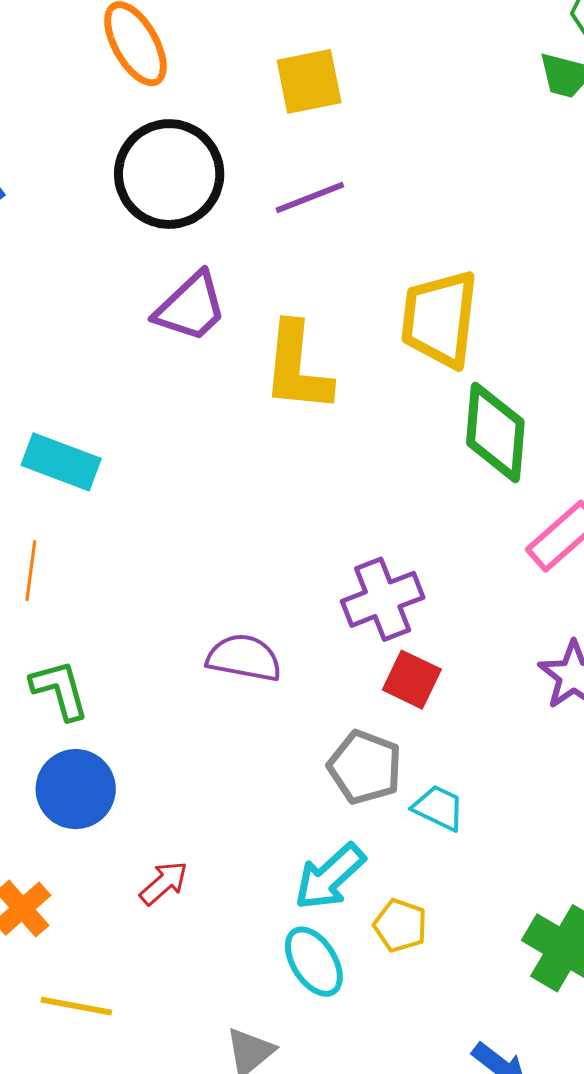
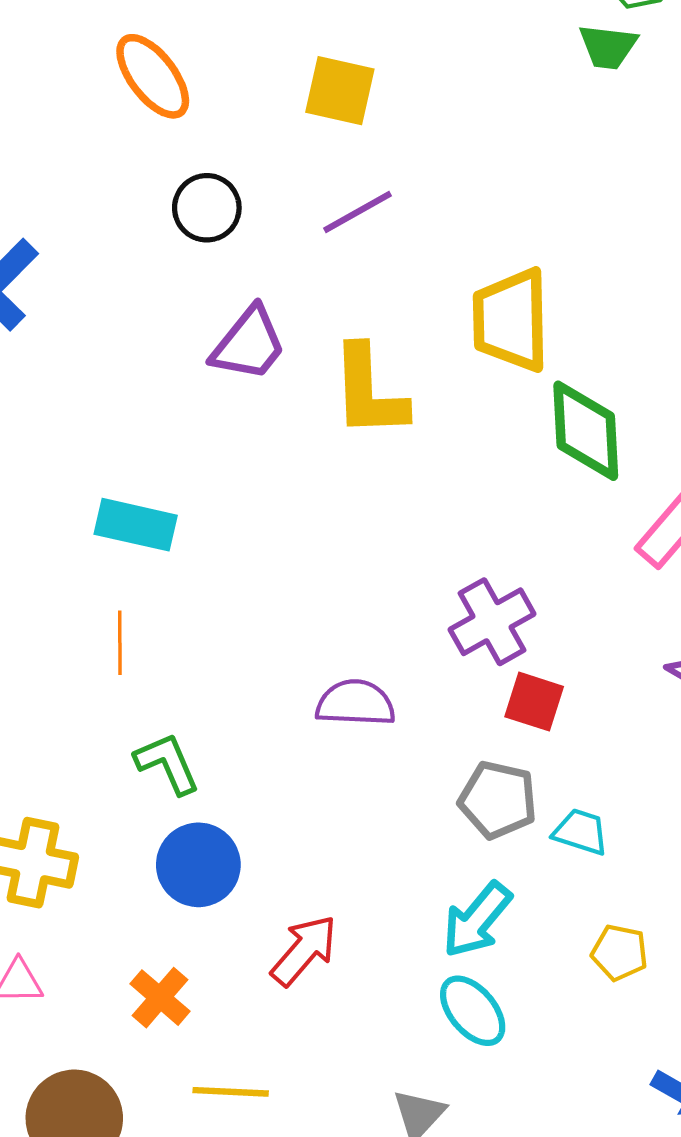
yellow square: (309, 81) -> (340, 91), turned 32
black circle: (169, 174) -> (207, 208), size x0.6
red arrow: (164, 883) -> (304, 950), size x1.4
yellow pentagon: (400, 925) -> (620, 953), moved

